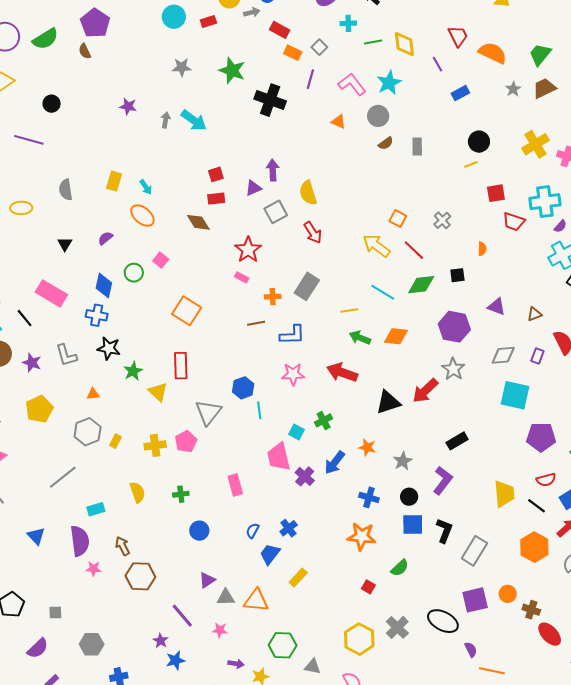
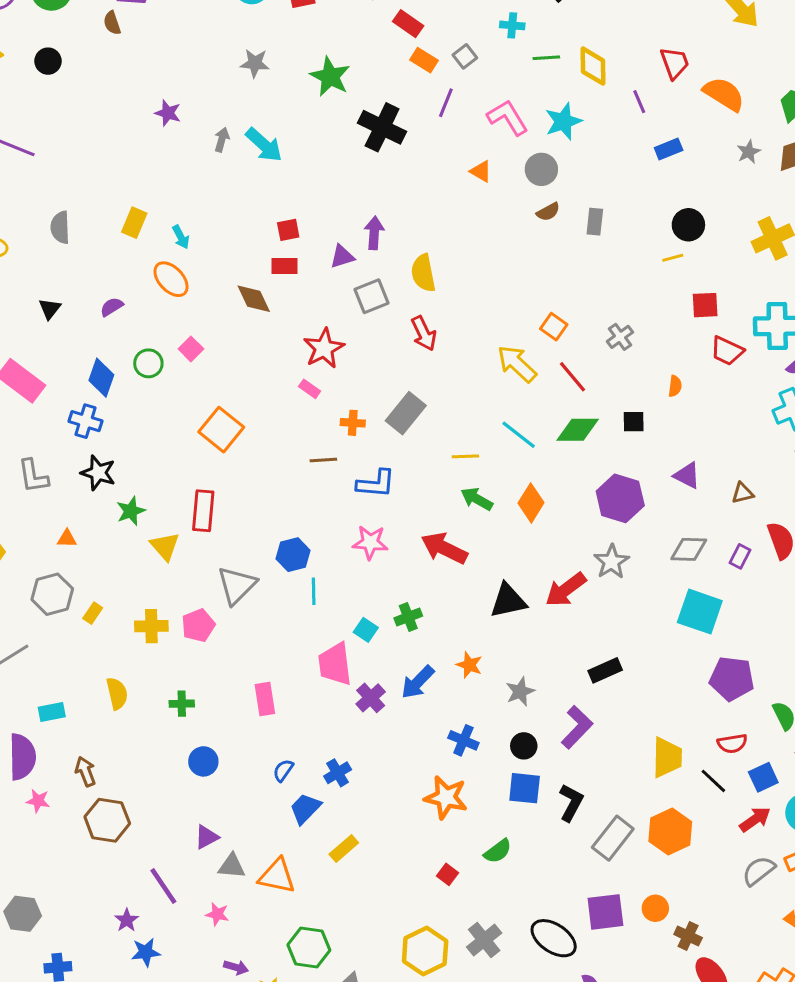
black circle: (52, 104) -> (48, 61), moved
orange diamond: (396, 336) -> (531, 503), turned -70
orange hexagon: (534, 547) -> (670, 832), moved

